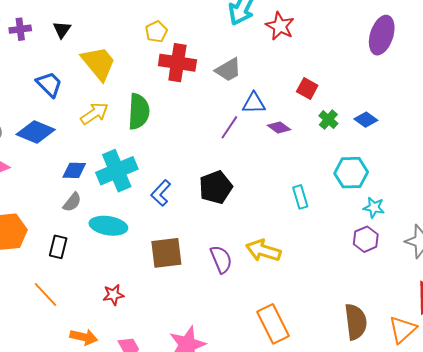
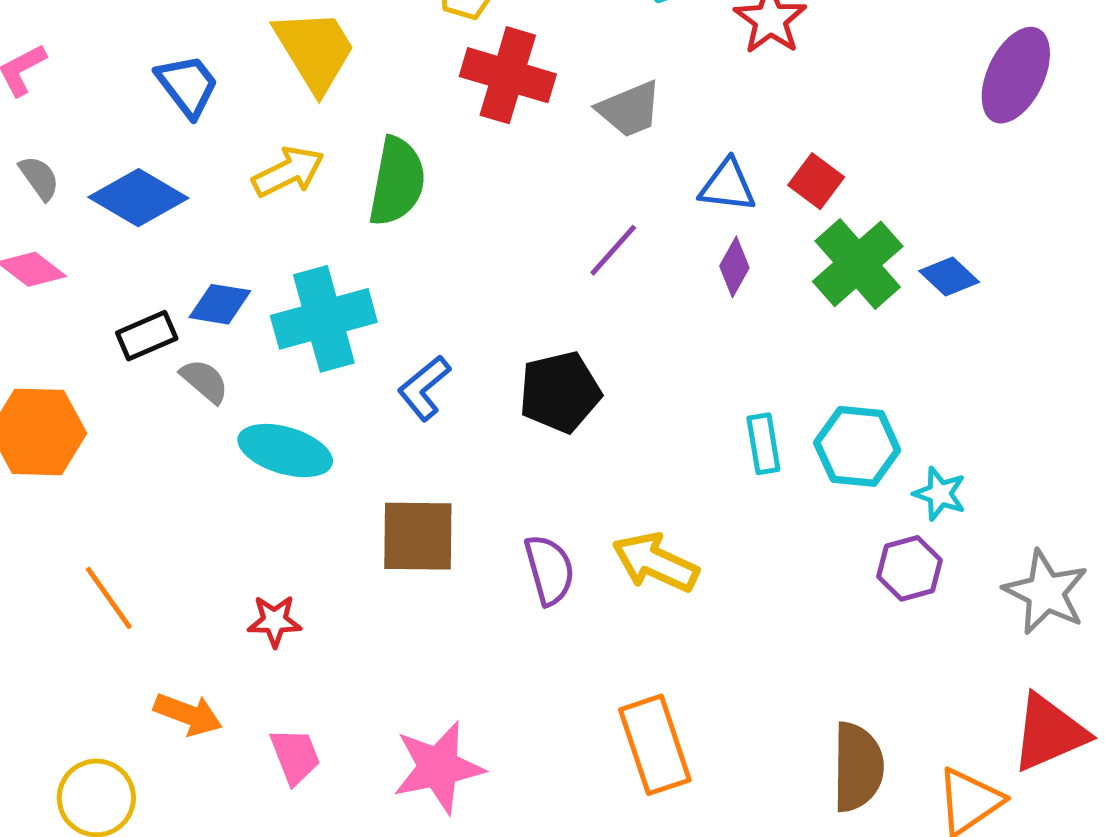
blue triangle: (254, 103) -> (728, 186), moved
green cross: (328, 120) -> (858, 264), size x1.8
purple diamond: (279, 127) -> (734, 267), turned 75
cyan hexagon: (351, 173) -> (857, 446), moved
gray semicircle: (72, 202) -> (205, 381), turned -95
black rectangle: (58, 247) -> (147, 336), moved, turned 45

